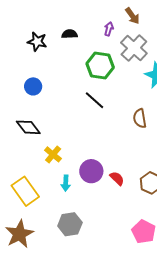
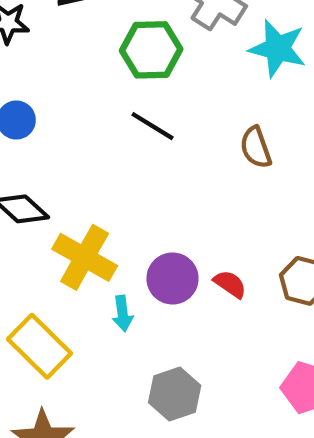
yellow cross: (53, 154) -> (85, 257), size x1.6
gray hexagon: (70, 224) -> (175, 394), moved

